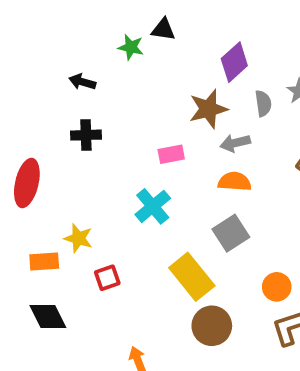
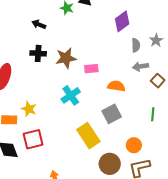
brown star: (208, 109) -> (66, 58), moved
gray arrow: (235, 143) -> (141, 67), moved
pink rectangle: (171, 154) -> (91, 69), moved
red square: (107, 278) -> (33, 139), moved, size x1.5
brown circle: (212, 326) -> (110, 164), moved

